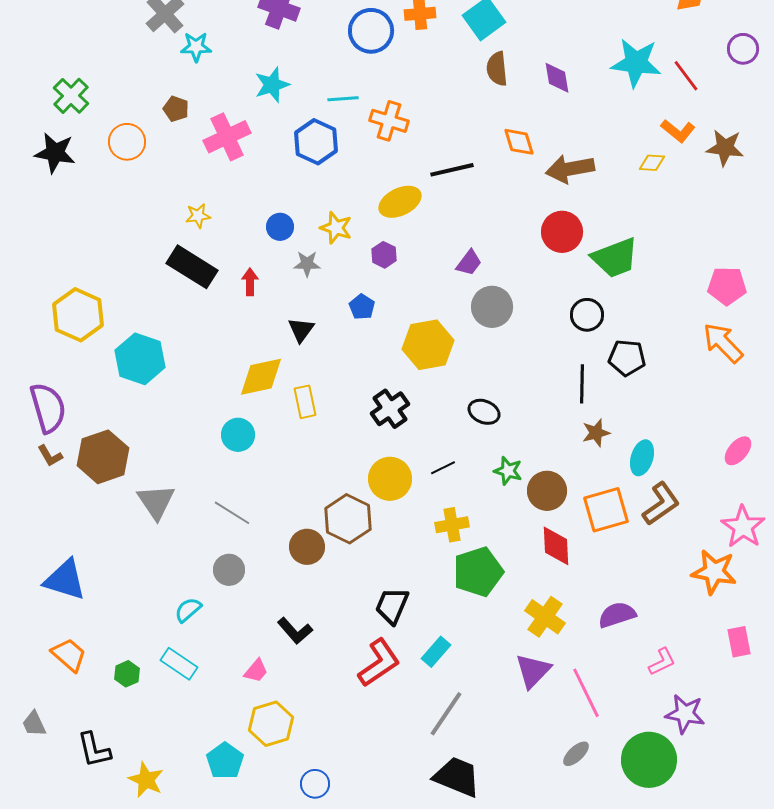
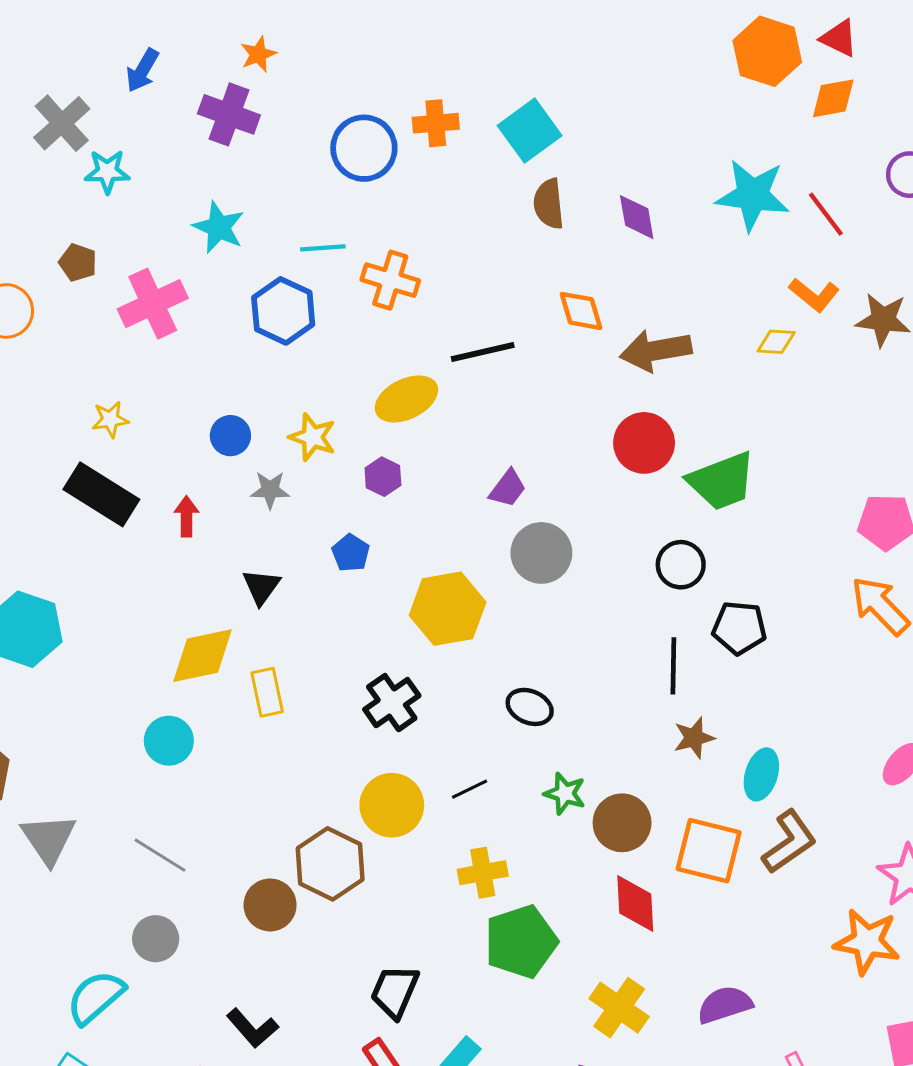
cyan star: (272, 85) -> (219, 227), turned -30
orange square: (606, 510) -> (709, 851), turned 30
cyan semicircle: (188, 610) -> (96, 997), size x1.5

